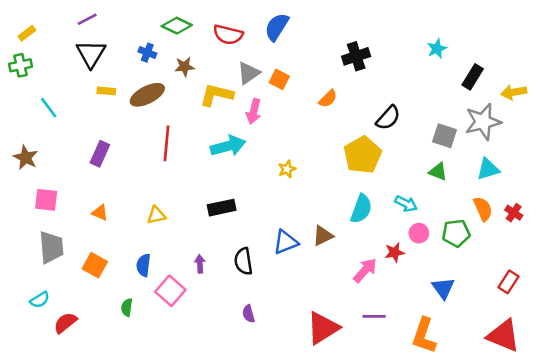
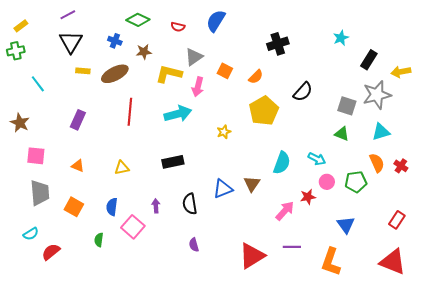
red semicircle: (228, 35) -> (178, 27), size x0.6
orange square: (279, 79) -> (225, 71), moved
yellow pentagon: (363, 155) -> (264, 111), moved
brown triangle: (323, 236) -> (252, 184), turned -30

